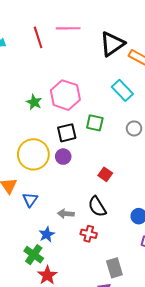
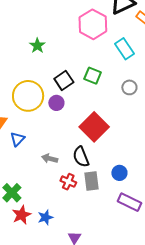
pink hexagon: (65, 95) -> (93, 24), moved
black square: (67, 133) -> (64, 81), turned -30
red square: (105, 174) -> (94, 127), size x2.0
blue star: (47, 234) -> (45, 217), moved
gray rectangle: (114, 268) -> (91, 181), moved

